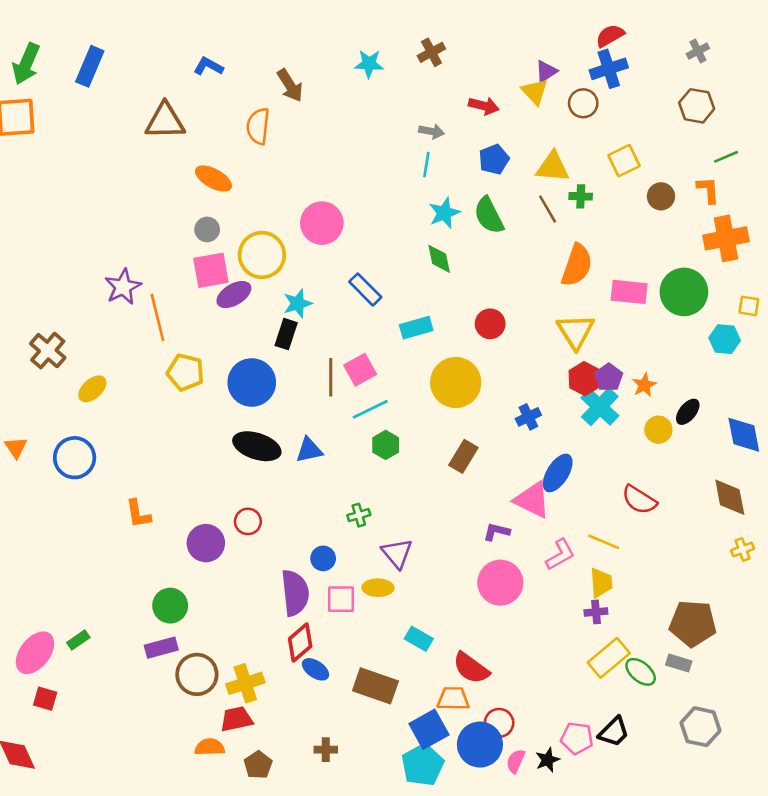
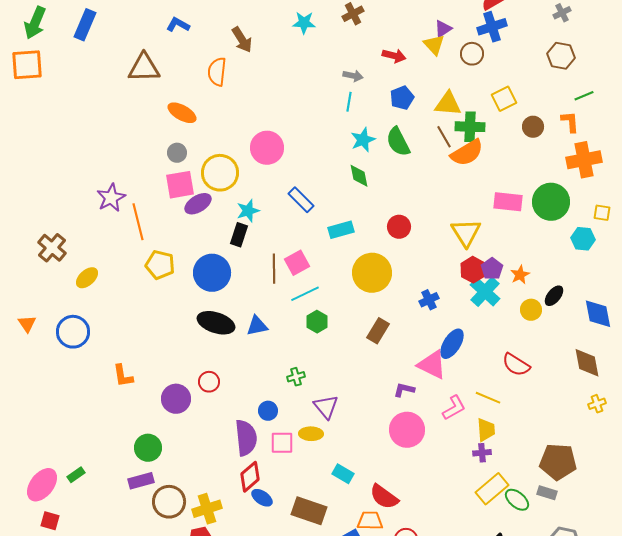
green cross: (581, 196) -> (470, 127), size x1.6
orange semicircle: (577, 265) -> (467, 153), moved, turned 40

